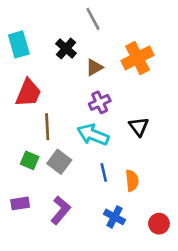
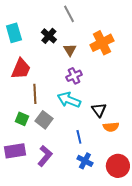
brown triangle: (94, 67) -> (70, 50), turned -32
black triangle: (139, 127) -> (99, 110), moved
blue line: (104, 172) -> (79, 137), moved
orange semicircle: (132, 181) -> (111, 127), moved, turned 91
purple rectangle: (20, 203) -> (15, 151), size x1.5
red circle: (159, 224) -> (118, 166), size x1.5

